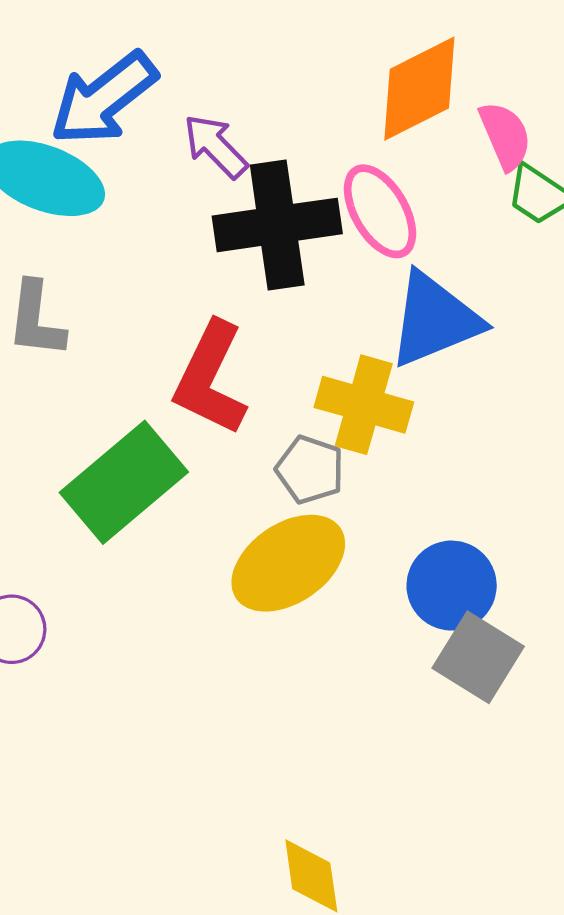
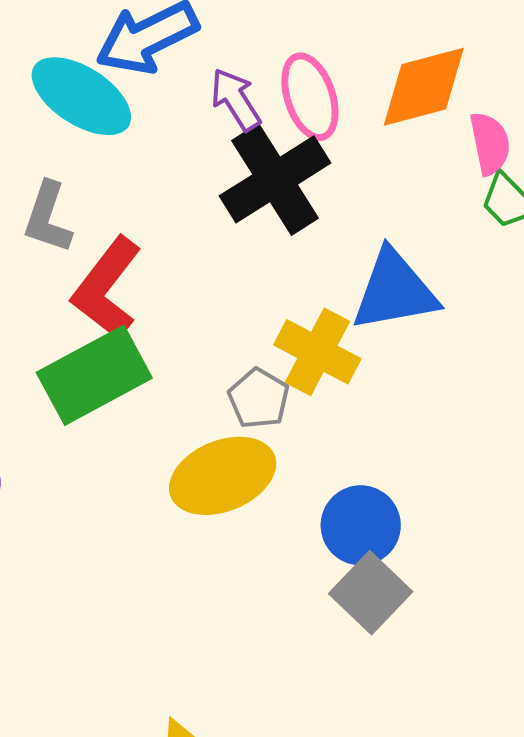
pink ellipse: (380, 211) -> (310, 97), moved
black cross: (277, 225) -> (275, 179), turned -36
red L-shape: (210, 378) -> (107, 288), moved

